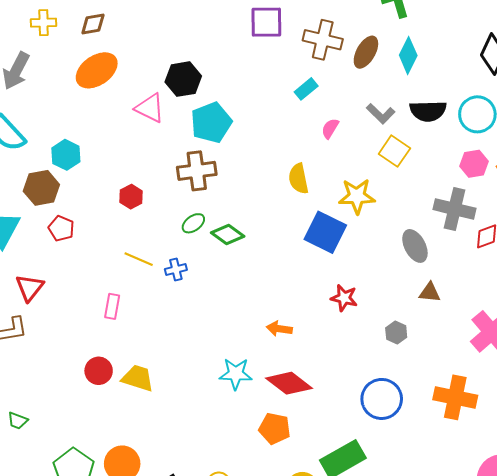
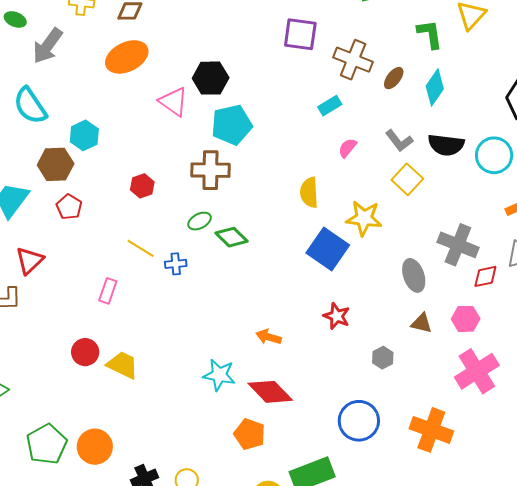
brown ellipse: (366, 52) -> (394, 78), size x0.7
pink hexagon: (474, 164) -> (466, 319), moved

